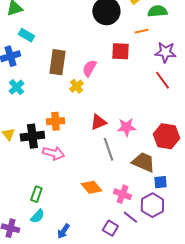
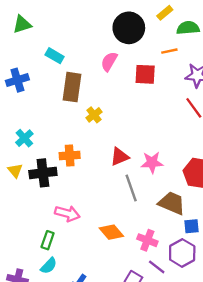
cyan rectangle: (26, 35) -> (55, 56), moved
pink semicircle: (89, 68) -> (109, 62), moved
cyan cross: (16, 87) -> (24, 138), moved
pink arrow: (53, 153) -> (67, 214), moved

